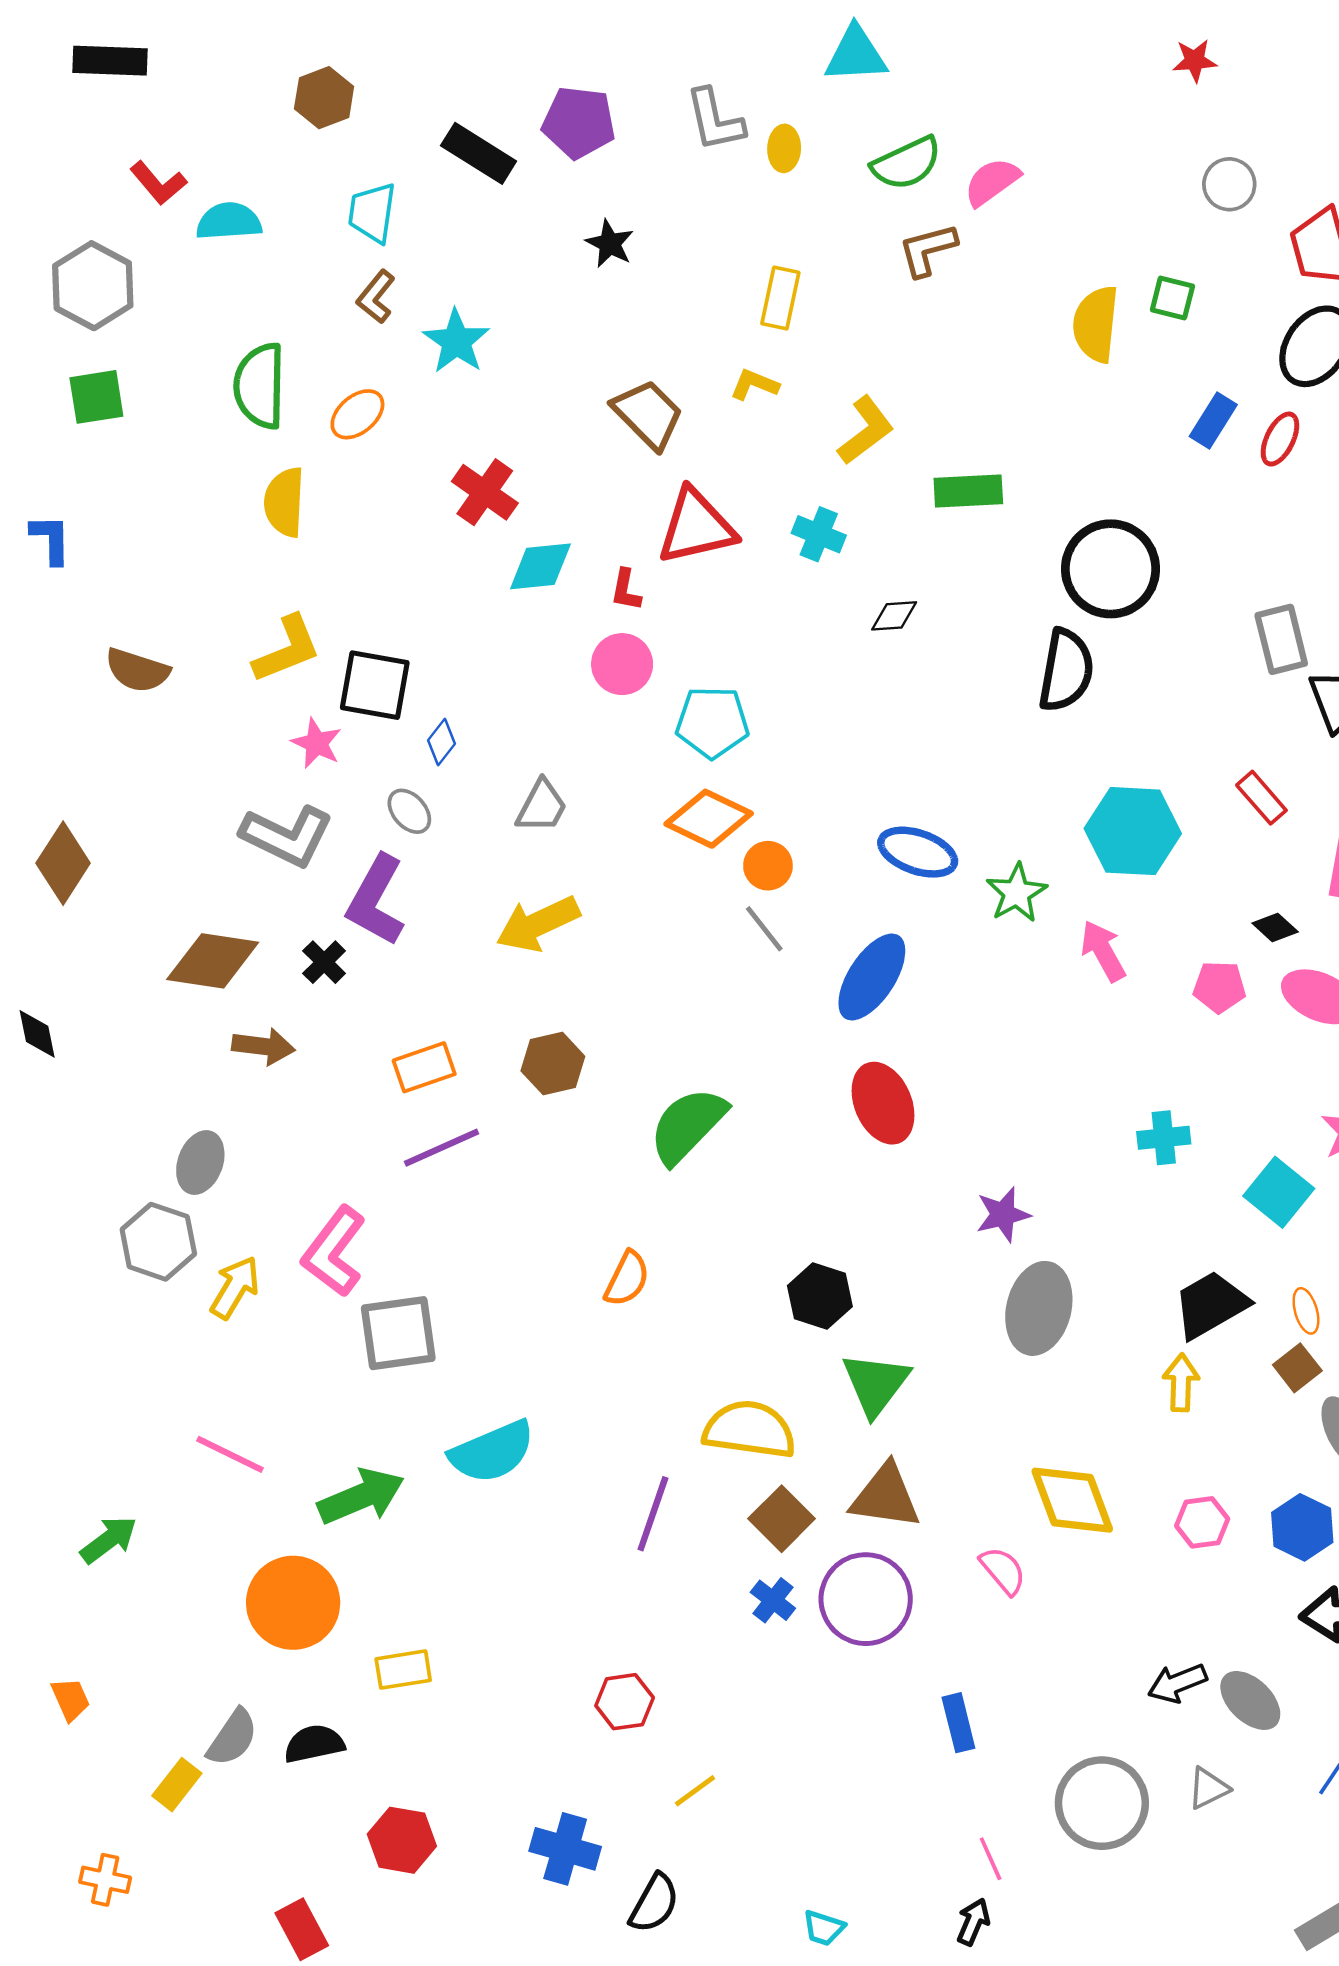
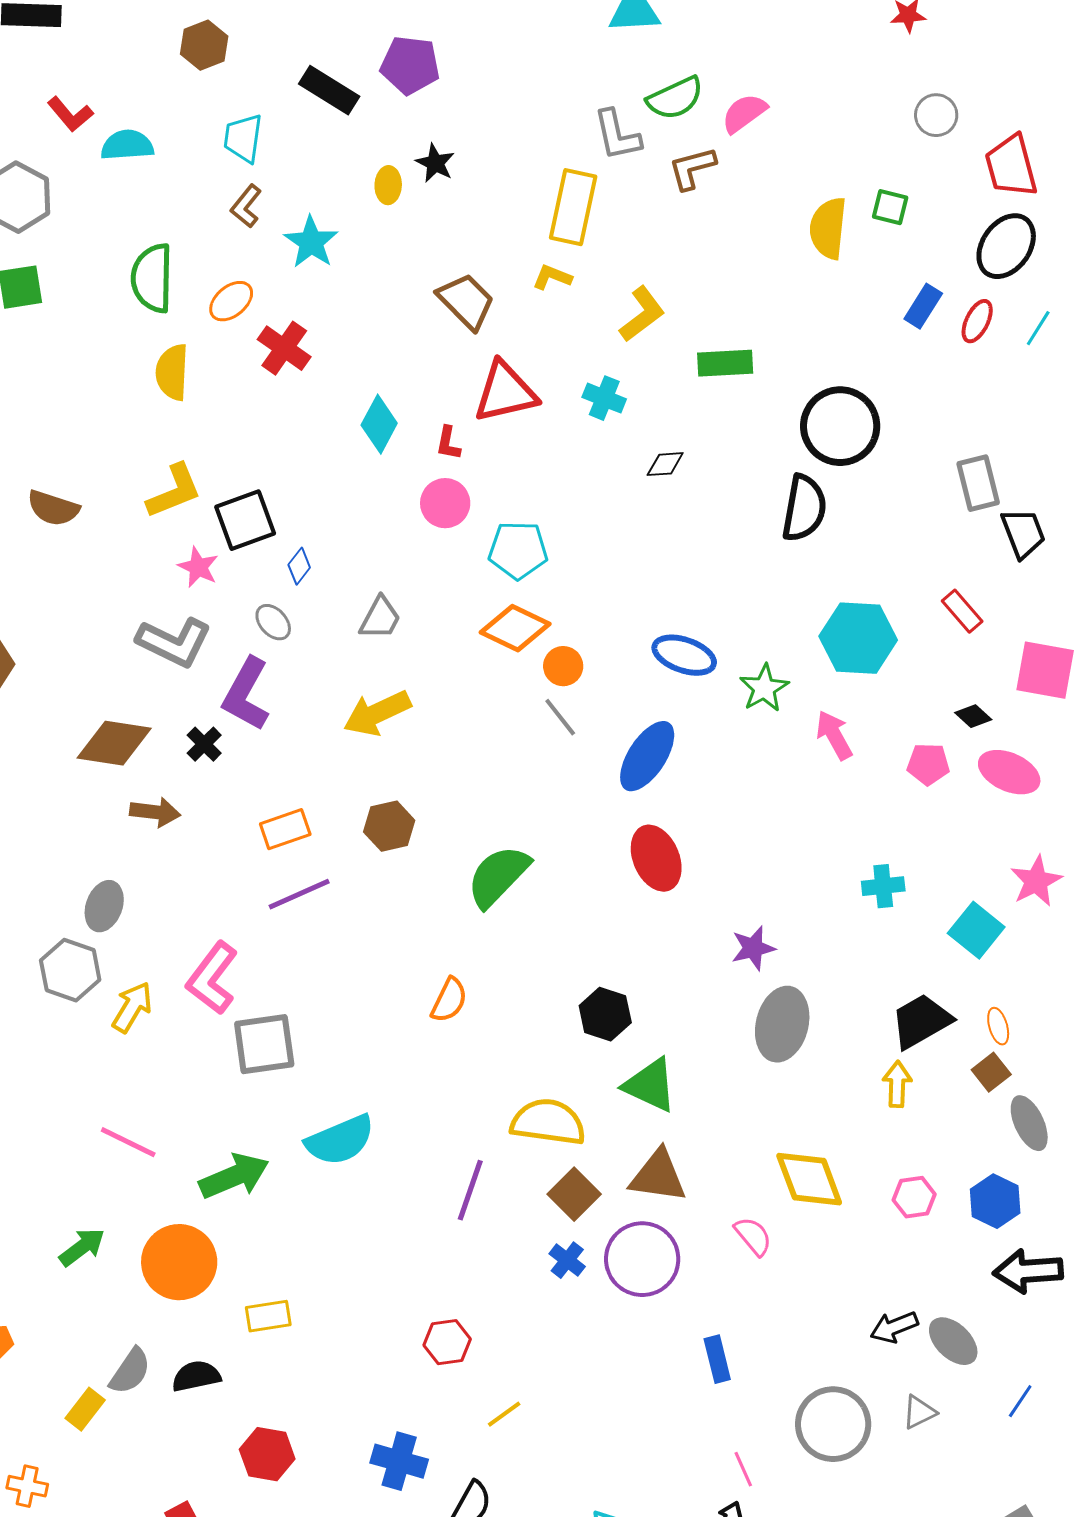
gray L-shape: (715, 120) -> (617, 135), moved
yellow ellipse: (784, 148) -> (388, 185), moved
yellow rectangle: (780, 298) -> (573, 207), size x1.5
red cross: (485, 492) -> (284, 348), moved
cyan diamond: (540, 566) -> (379, 424), turned -56
black square: (375, 685) -> (245, 520), turned -30
green triangle: (876, 1384) -> (650, 1085), turned -42
green arrow: (109, 1540) -> (82, 1247), moved

